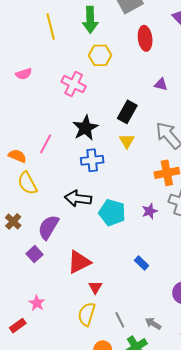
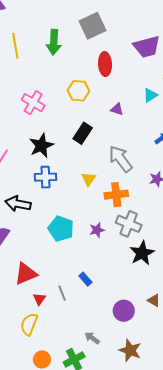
yellow hexagon: (100, 55) -> (78, 91), moved
yellow triangle: (127, 141) -> (89, 179), moved
black arrow: (78, 199) -> (18, 204), moved
gray line: (120, 320) -> (62, 293), moved

